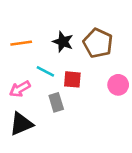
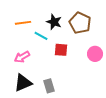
cyan line: (45, 71) -> (41, 36), moved
gray rectangle: (56, 102) -> (49, 86), moved

